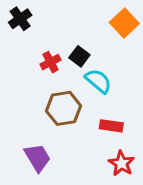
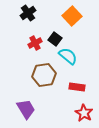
black cross: (20, 19) -> (28, 13), moved
orange square: (124, 23) -> (72, 16), moved

